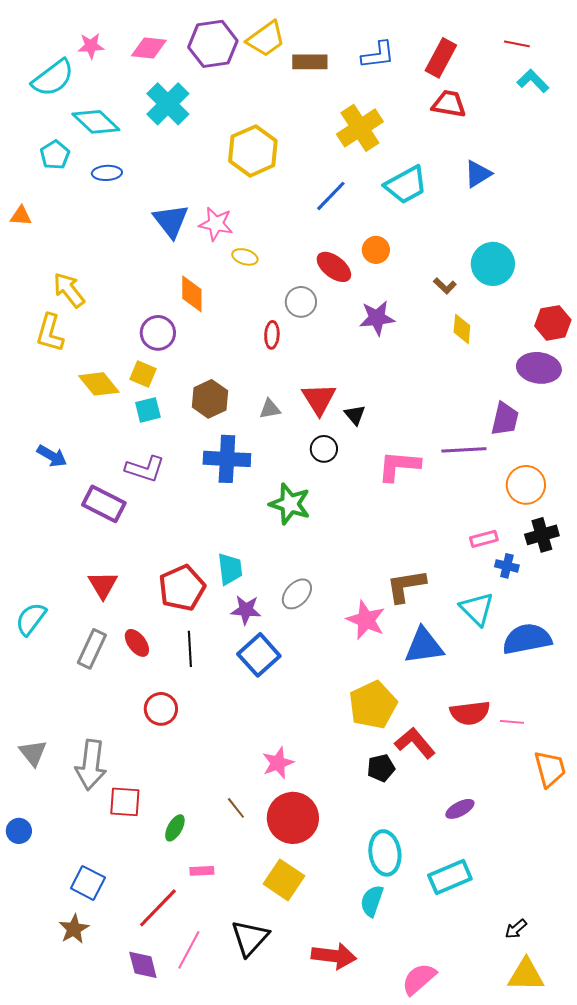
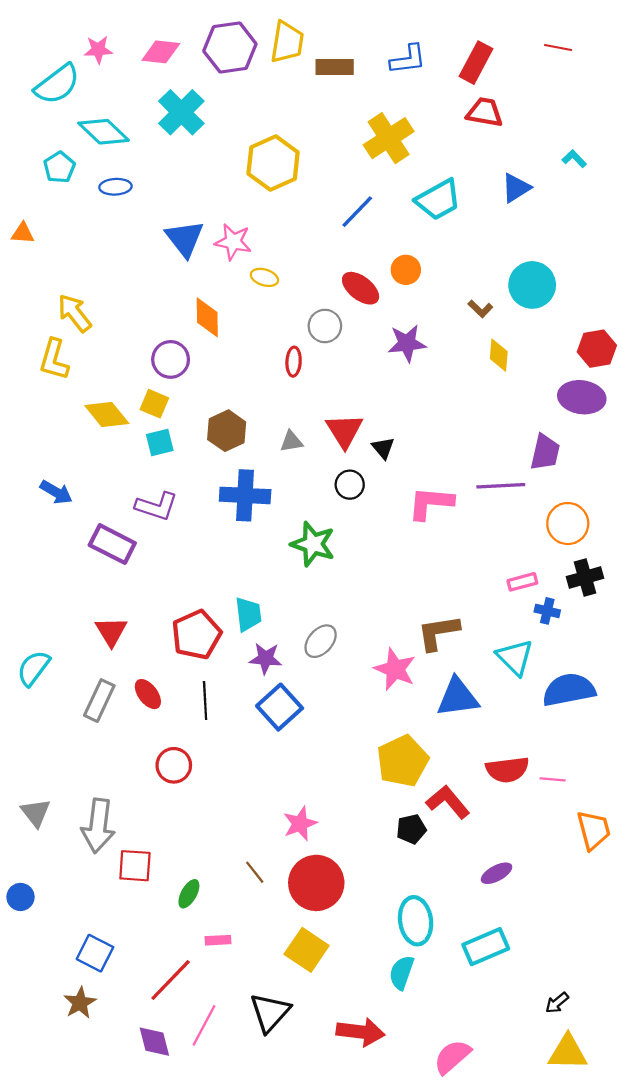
yellow trapezoid: (266, 39) -> (287, 42), turned -45
cyan L-shape: (533, 81) -> (574, 159), moved, size x0.7

